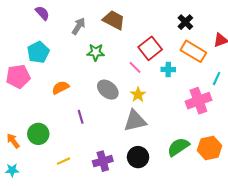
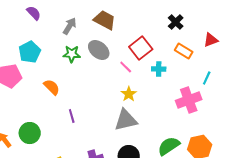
orange rectangle: (193, 51) -> (184, 51), size x0.7
green star: (96, 52) -> (72, 54), moved
orange semicircle: (60, 88) -> (52, 87), turned 72
gray ellipse: (108, 90) -> (99, 50), moved

